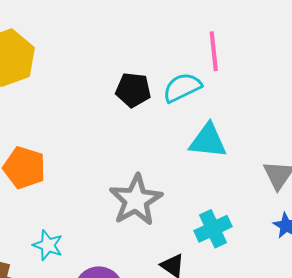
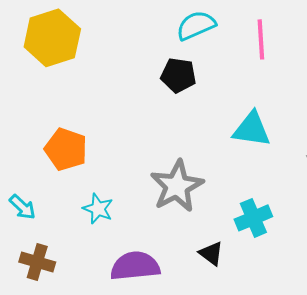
cyan semicircle: (182, 88) -> (196, 25), moved
cyan star: (48, 245) -> (98, 209), moved

